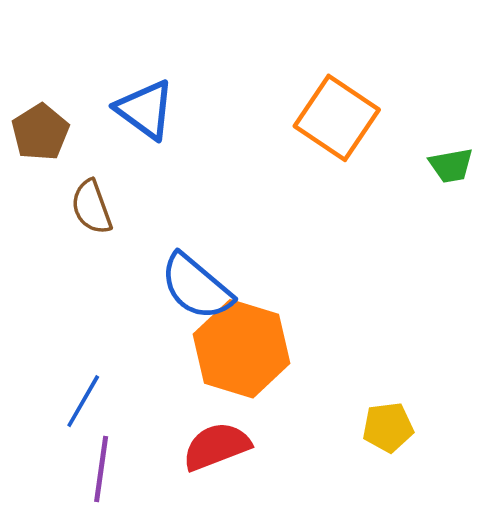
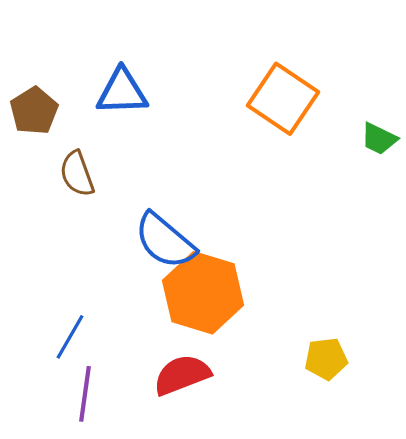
blue triangle: (145, 110) -> (122, 92), turned -38
green trapezoid: (451, 165) -> (379, 139), turned 36

